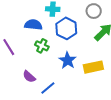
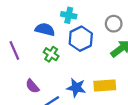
blue star: (68, 60) -> (76, 88), moved, turned -30

